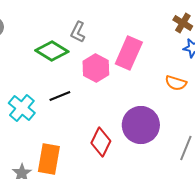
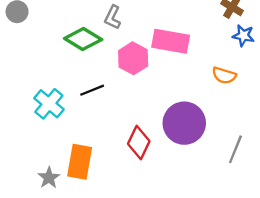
pink rectangle: (129, 53) -> (171, 41), turned 76

